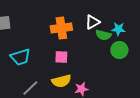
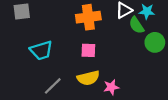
cyan star: (118, 29) -> (147, 11), moved
green semicircle: (103, 35) -> (137, 25), turned 42

